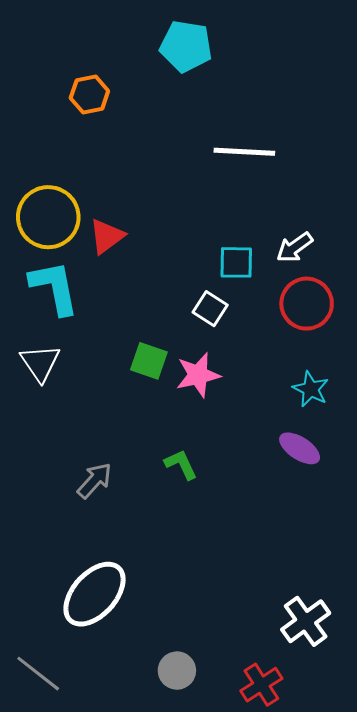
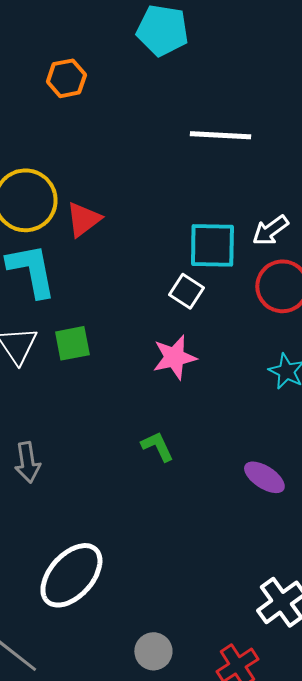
cyan square: (236, 262) -> (212, 245), size x1.4
green square: (149, 361) -> (72, 343), moved, turned -30
purple ellipse: (300, 448) -> (264, 477), moved
gray arrow: (94, 481) -> (27, 462), moved, turned 129

